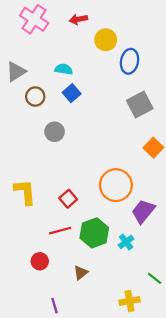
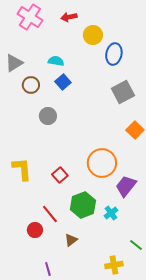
red line: (60, 231) -> (50, 214), moved, turned 66

